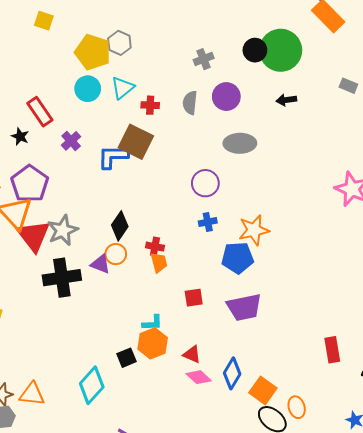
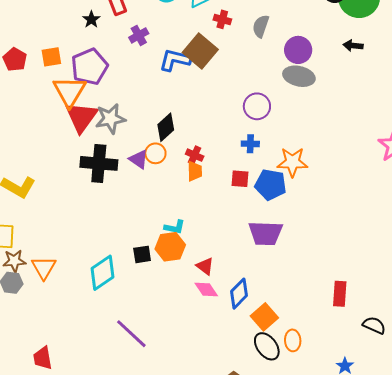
purple circle: (226, 97) -> (298, 50), moved
red square: (194, 298) -> (240, 179), moved
orange triangle: (32, 394) -> (44, 268), turned 40

